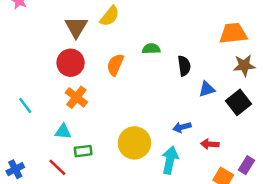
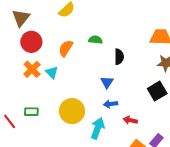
brown triangle: (76, 27) -> (21, 18), moved
blue triangle: (207, 89) -> (107, 82), moved, turned -48
cyan triangle: (63, 132) -> (52, 72), moved, turned 32

